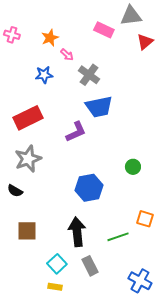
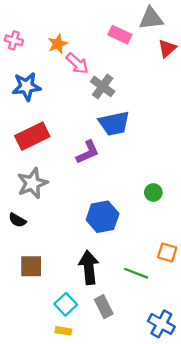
pink arrow: (67, 55) -> (77, 63), size x1.5
blue star: (44, 75) -> (27, 86), moved, size x1.4
green line: (118, 237) -> (136, 273), turned 40

